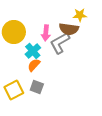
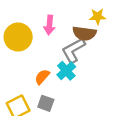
pink arrow: (46, 33) -> (49, 25), moved
cyan cross: (33, 51) -> (66, 71), moved

